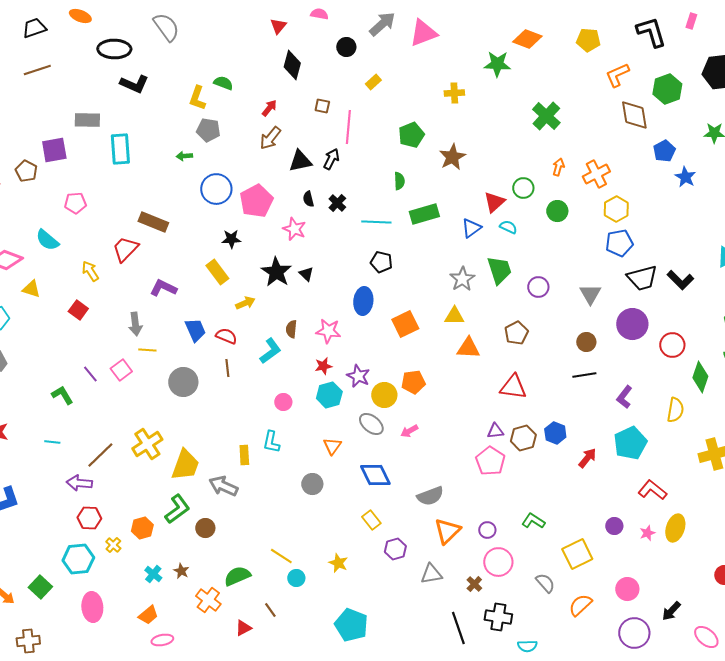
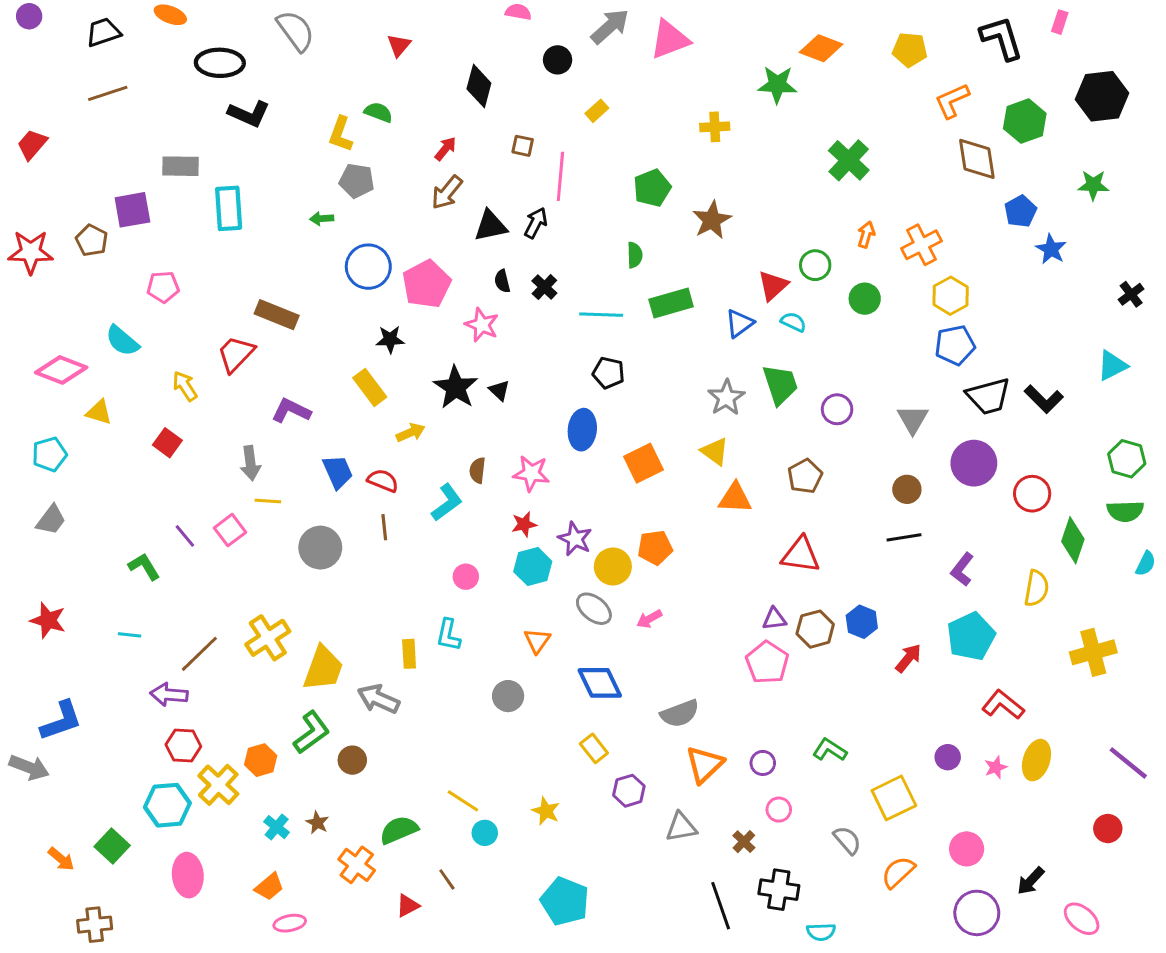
red triangle: (278, 26) -> (399, 45), moved
yellow triangle: (454, 316) -> (715, 451), turned 35
yellow cross: (113, 545) -> (218, 785), size x1.8
pink circle: (498, 562) -> (779, 810), size x0.6

